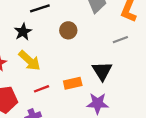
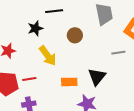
yellow arrow: (29, 61) -> (48, 56), moved
red line: (41, 89) -> (29, 79), moved

